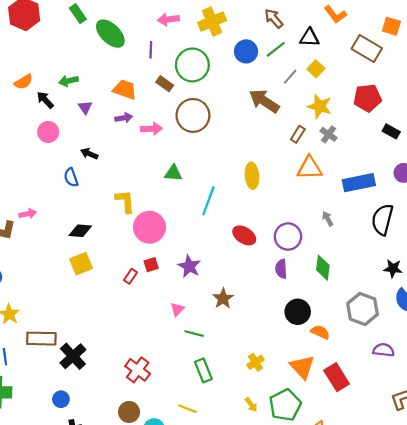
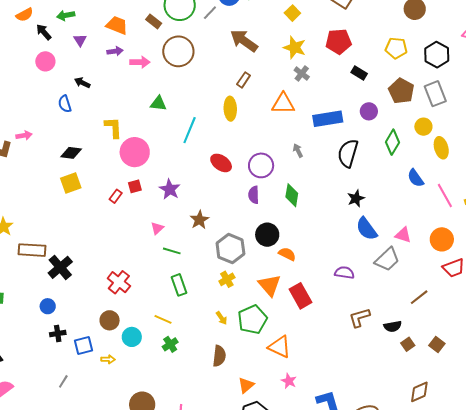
gray line: (290, 77) -> (210, 13), moved
brown rectangle: (298, 134) -> (244, 80), moved
black star: (393, 269) -> (356, 198), turned -30
gray hexagon: (363, 309) -> (230, 249), moved

